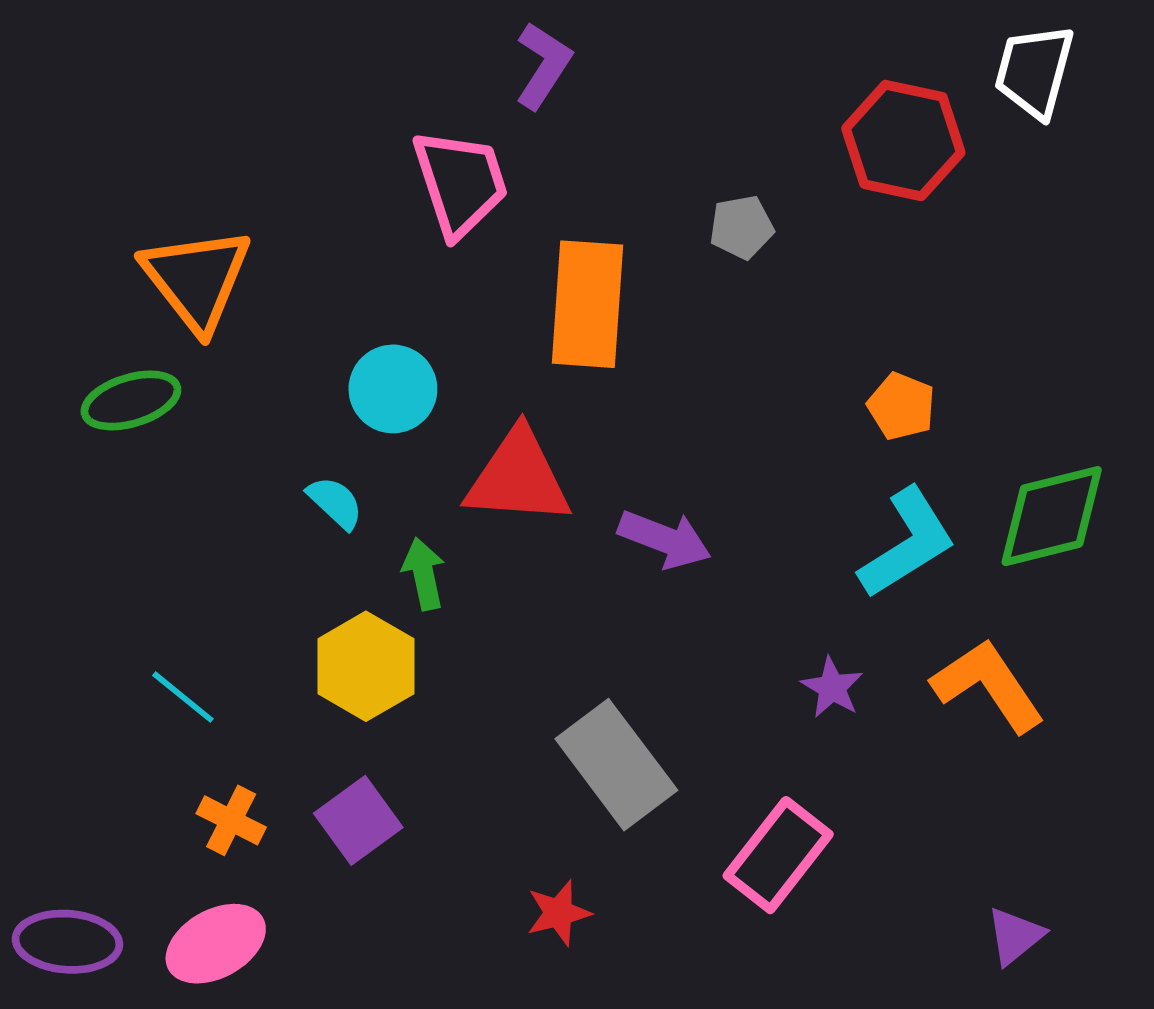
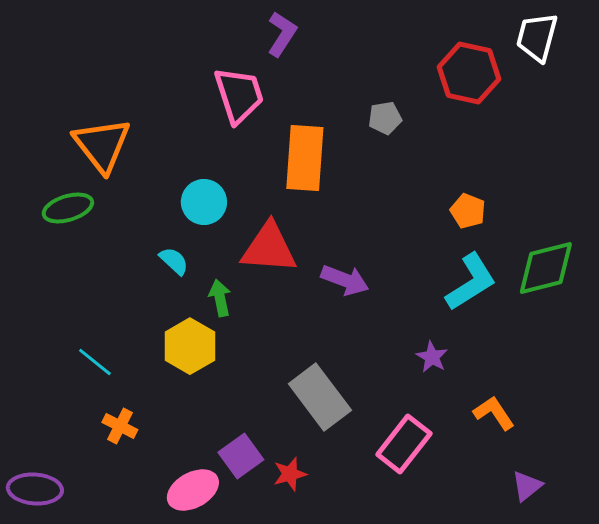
orange L-shape: (988, 686) -> (494, 413), moved, size x0.7
purple square: (358, 820) -> (241, 456), moved
pink ellipse: (216, 944) -> (193, 490), moved

